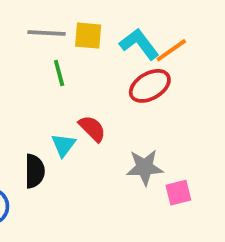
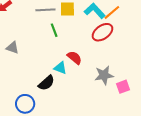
cyan triangle: (63, 145) -> (60, 68), turned -40
black semicircle: (35, 171) -> (46, 83), turned 54

